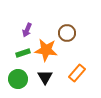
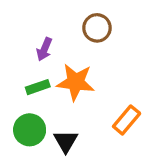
brown circle: (67, 33) -> (97, 28), moved
black triangle: (45, 77) -> (66, 141), moved

